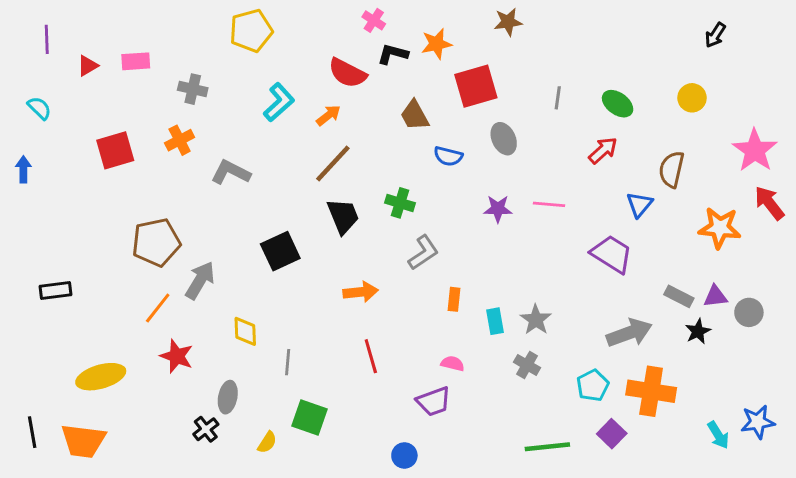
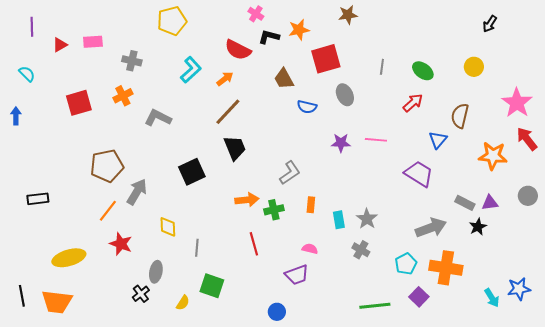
green cross: (400, 203) -> (274, 210), moved, turned -30
gray circle: (749, 312) -> (528, 196), moved

